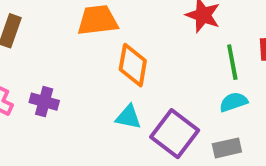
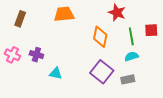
orange diamond: (133, 65) -> (100, 37), moved
cyan triangle: (128, 117) -> (56, 73), moved

